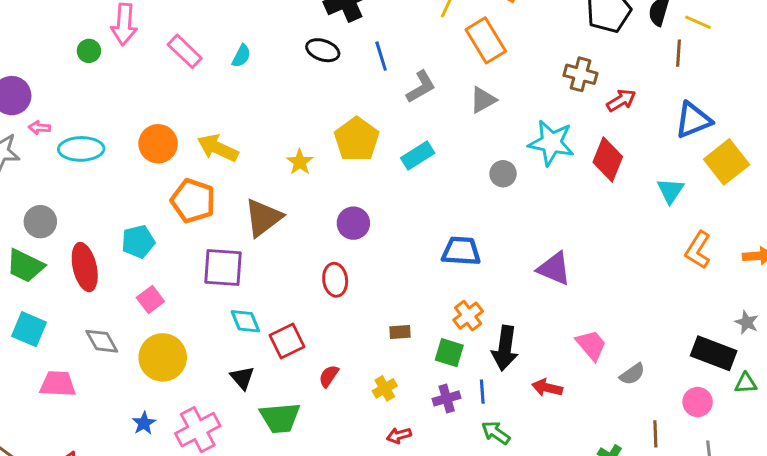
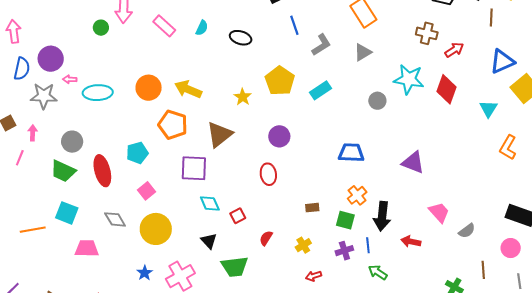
black ellipse: (323, 50) -> (241, 38), moved
red square: (287, 341) -> (238, 216), size x0.7

